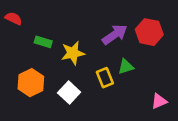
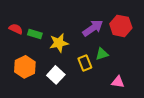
red semicircle: (14, 18) -> (16, 29), moved
pink triangle: (159, 101) -> (118, 82), moved, turned 32

